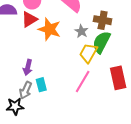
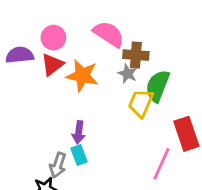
brown cross: (103, 20) -> (136, 55), moved
purple arrow: (28, 67) -> (79, 132), moved
pink line: (83, 82) -> (161, 164), moved

